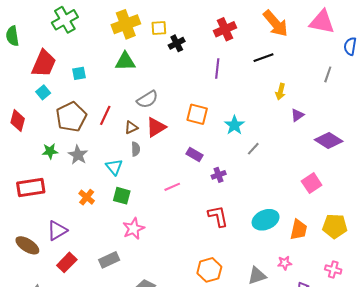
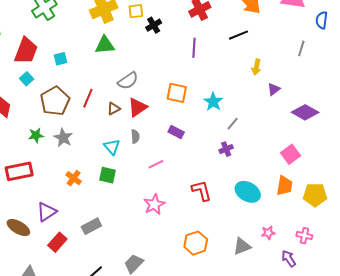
gray semicircle: (136, 149) -> (135, 136), moved
cyan triangle: (114, 167) -> (112, 147), moved
purple cross: (219, 175) -> (226, 149), moved
cyan ellipse: (266, 220) -> (248, 192), turned 55
pink star: (133, 229) -> (154, 204), moved
orange trapezoid: (299, 230) -> (284, 186), moved
gray rectangle: (109, 260) -> (91, 226), moved
pink cross: (333, 270) -> (304, 236), moved

